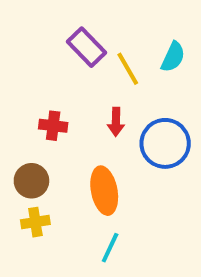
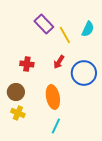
red arrow: (116, 122) -> (59, 62), turned 32
yellow cross: (35, 222) -> (18, 113), turned 32

